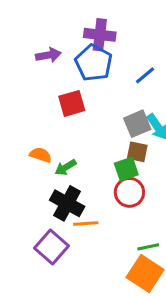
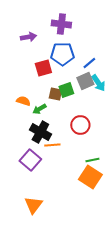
blue pentagon: (94, 63) -> (62, 54), moved, turned -30
blue line: (145, 75) -> (89, 63), moved
brown square: (137, 152) -> (55, 94), moved
green square: (126, 169) -> (66, 90), moved

